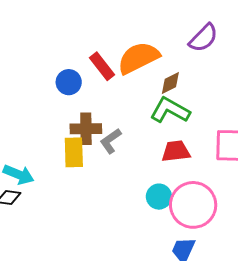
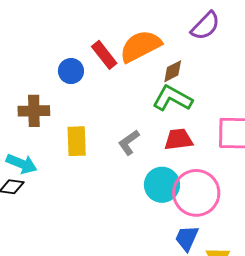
brown cross: (86, 129) -> (34, 111), moved
gray L-shape: (111, 141) -> (129, 142), moved
cyan circle: (159, 197) -> (162, 185), size x1.4

